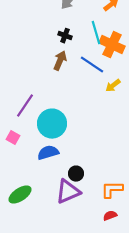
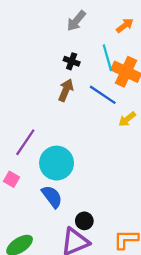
blue semicircle: (48, 153) -> (52, 197), turned 70

